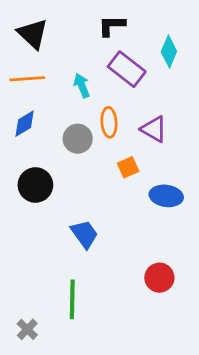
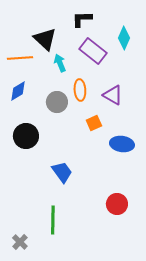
black triangle: (33, 34) -> (45, 39), moved

